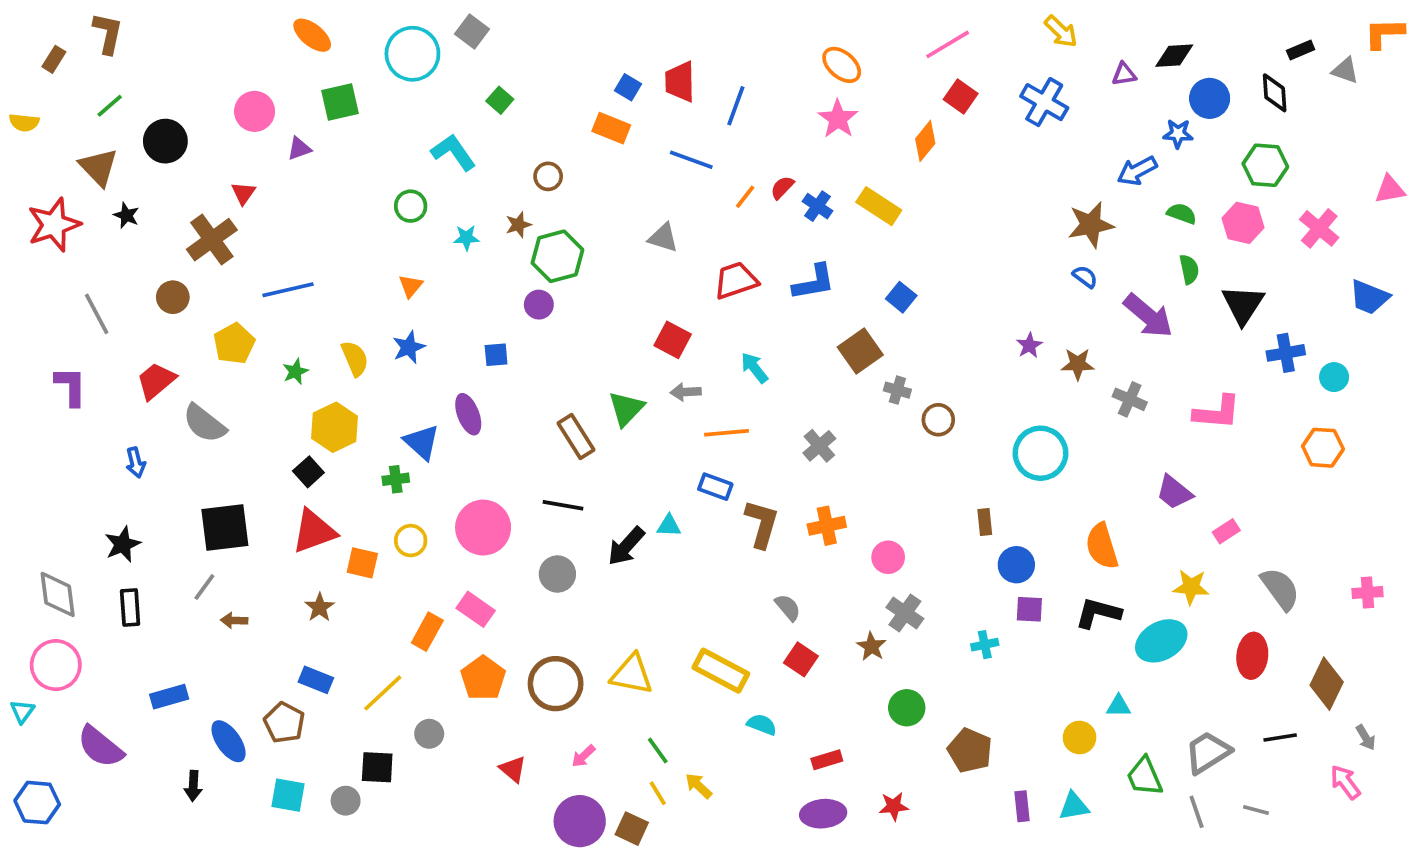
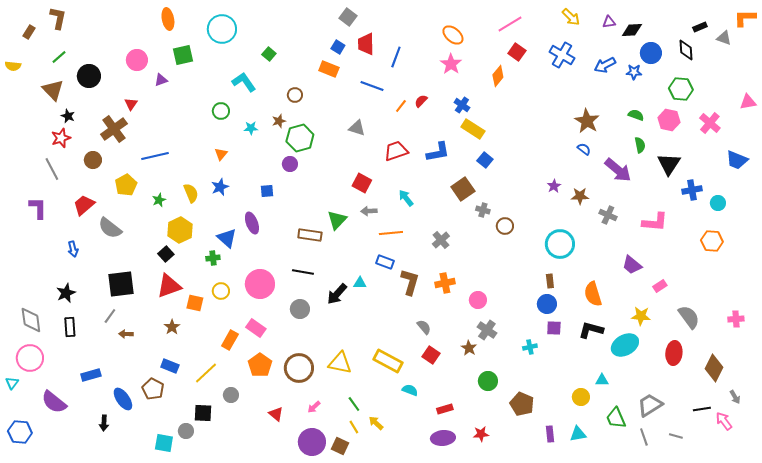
gray square: (472, 31) -> (348, 17), moved
orange ellipse: (312, 35) -> (168, 19), turned 40
purple triangle: (1124, 74) -> (609, 22), moved
blue arrow: (1137, 171) -> (605, 65), moved
blue cross: (818, 206) -> (462, 105), moved
yellow rectangle: (879, 206) -> (473, 129), moved
red star: (54, 225) -> (61, 138), moved, size x0.7
brown star: (1091, 225) -> (587, 121), turned -30
brown rectangle: (576, 437) -> (310, 235), turned -50
brown rectangle: (985, 522) -> (550, 281), moved
black line: (1280, 737) -> (702, 409), moved
cyan square: (288, 795) -> (164, 443), moved

